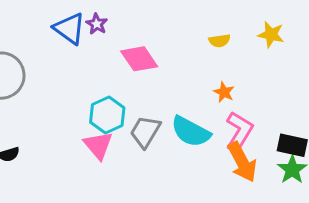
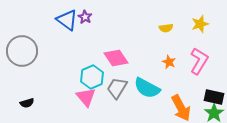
yellow star: (271, 35) -> (200, 24), turned -30
pink diamond: (139, 59) -> (116, 58), moved
pink L-shape: (239, 132) -> (199, 61), moved

